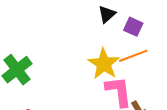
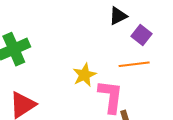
yellow star: (104, 64) -> (84, 75), moved, size x0.7

